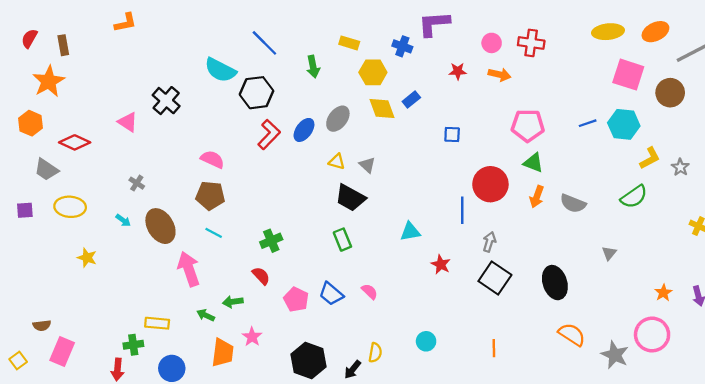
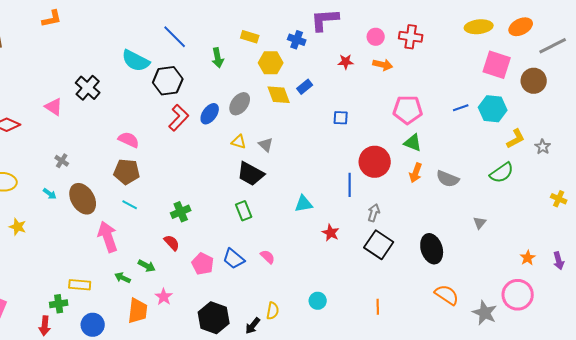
green arrow: (233, 302) -> (147, 266), turned -144

